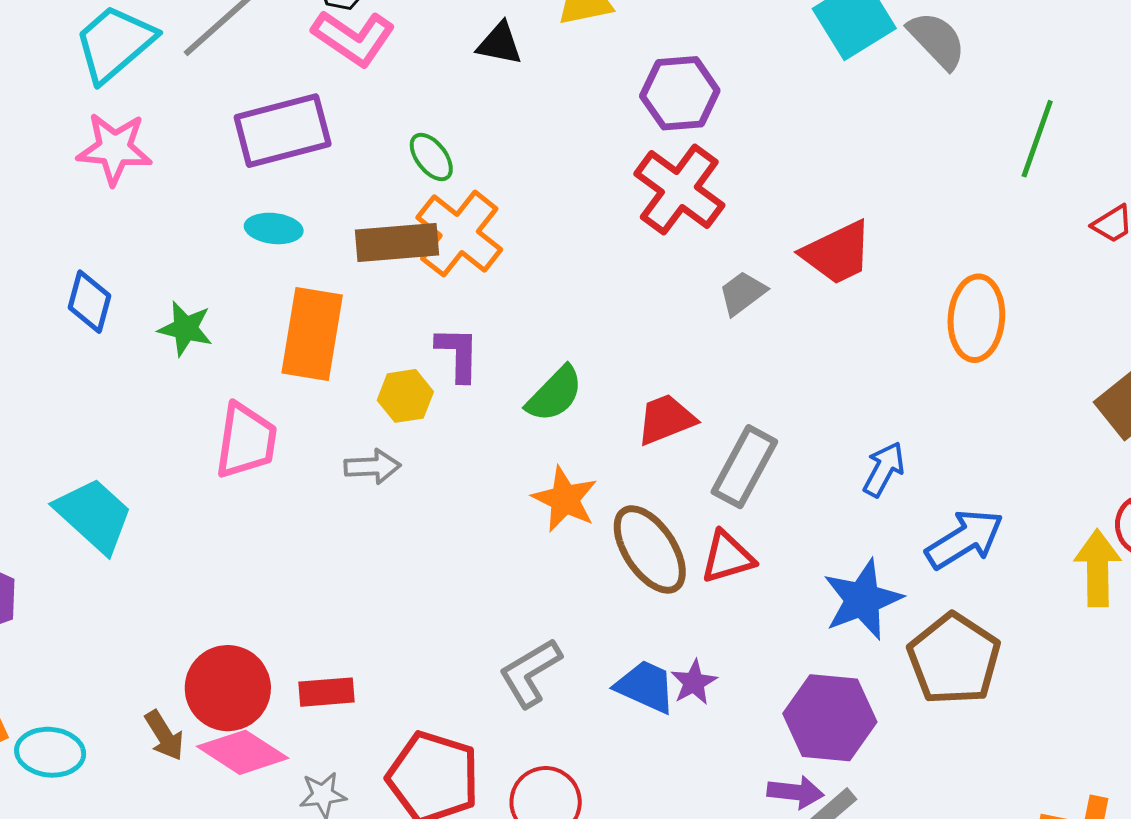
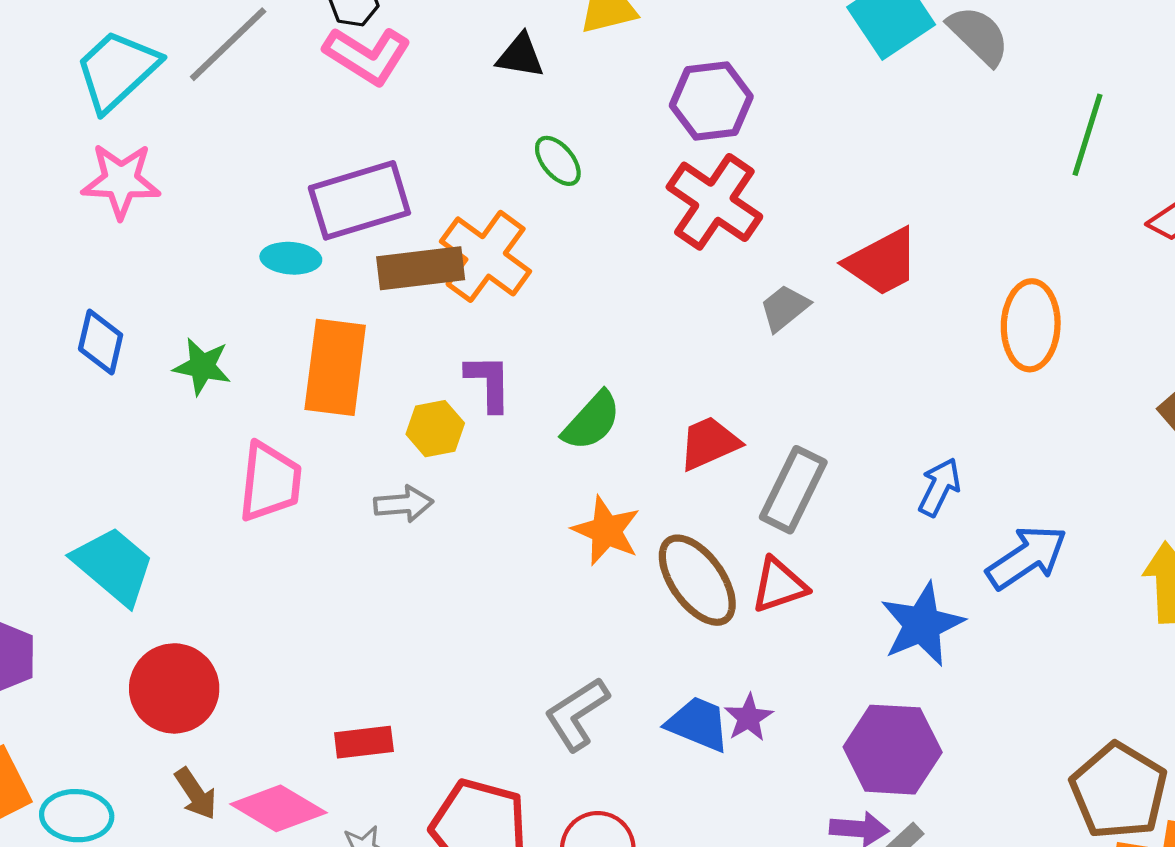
purple rectangle: (283, 131) -> (359, 200), moved
green ellipse: (431, 157) -> (558, 161), moved
brown pentagon: (954, 659) -> (1119, 791), moved
red circle: (228, 688) -> (174, 688), moved

